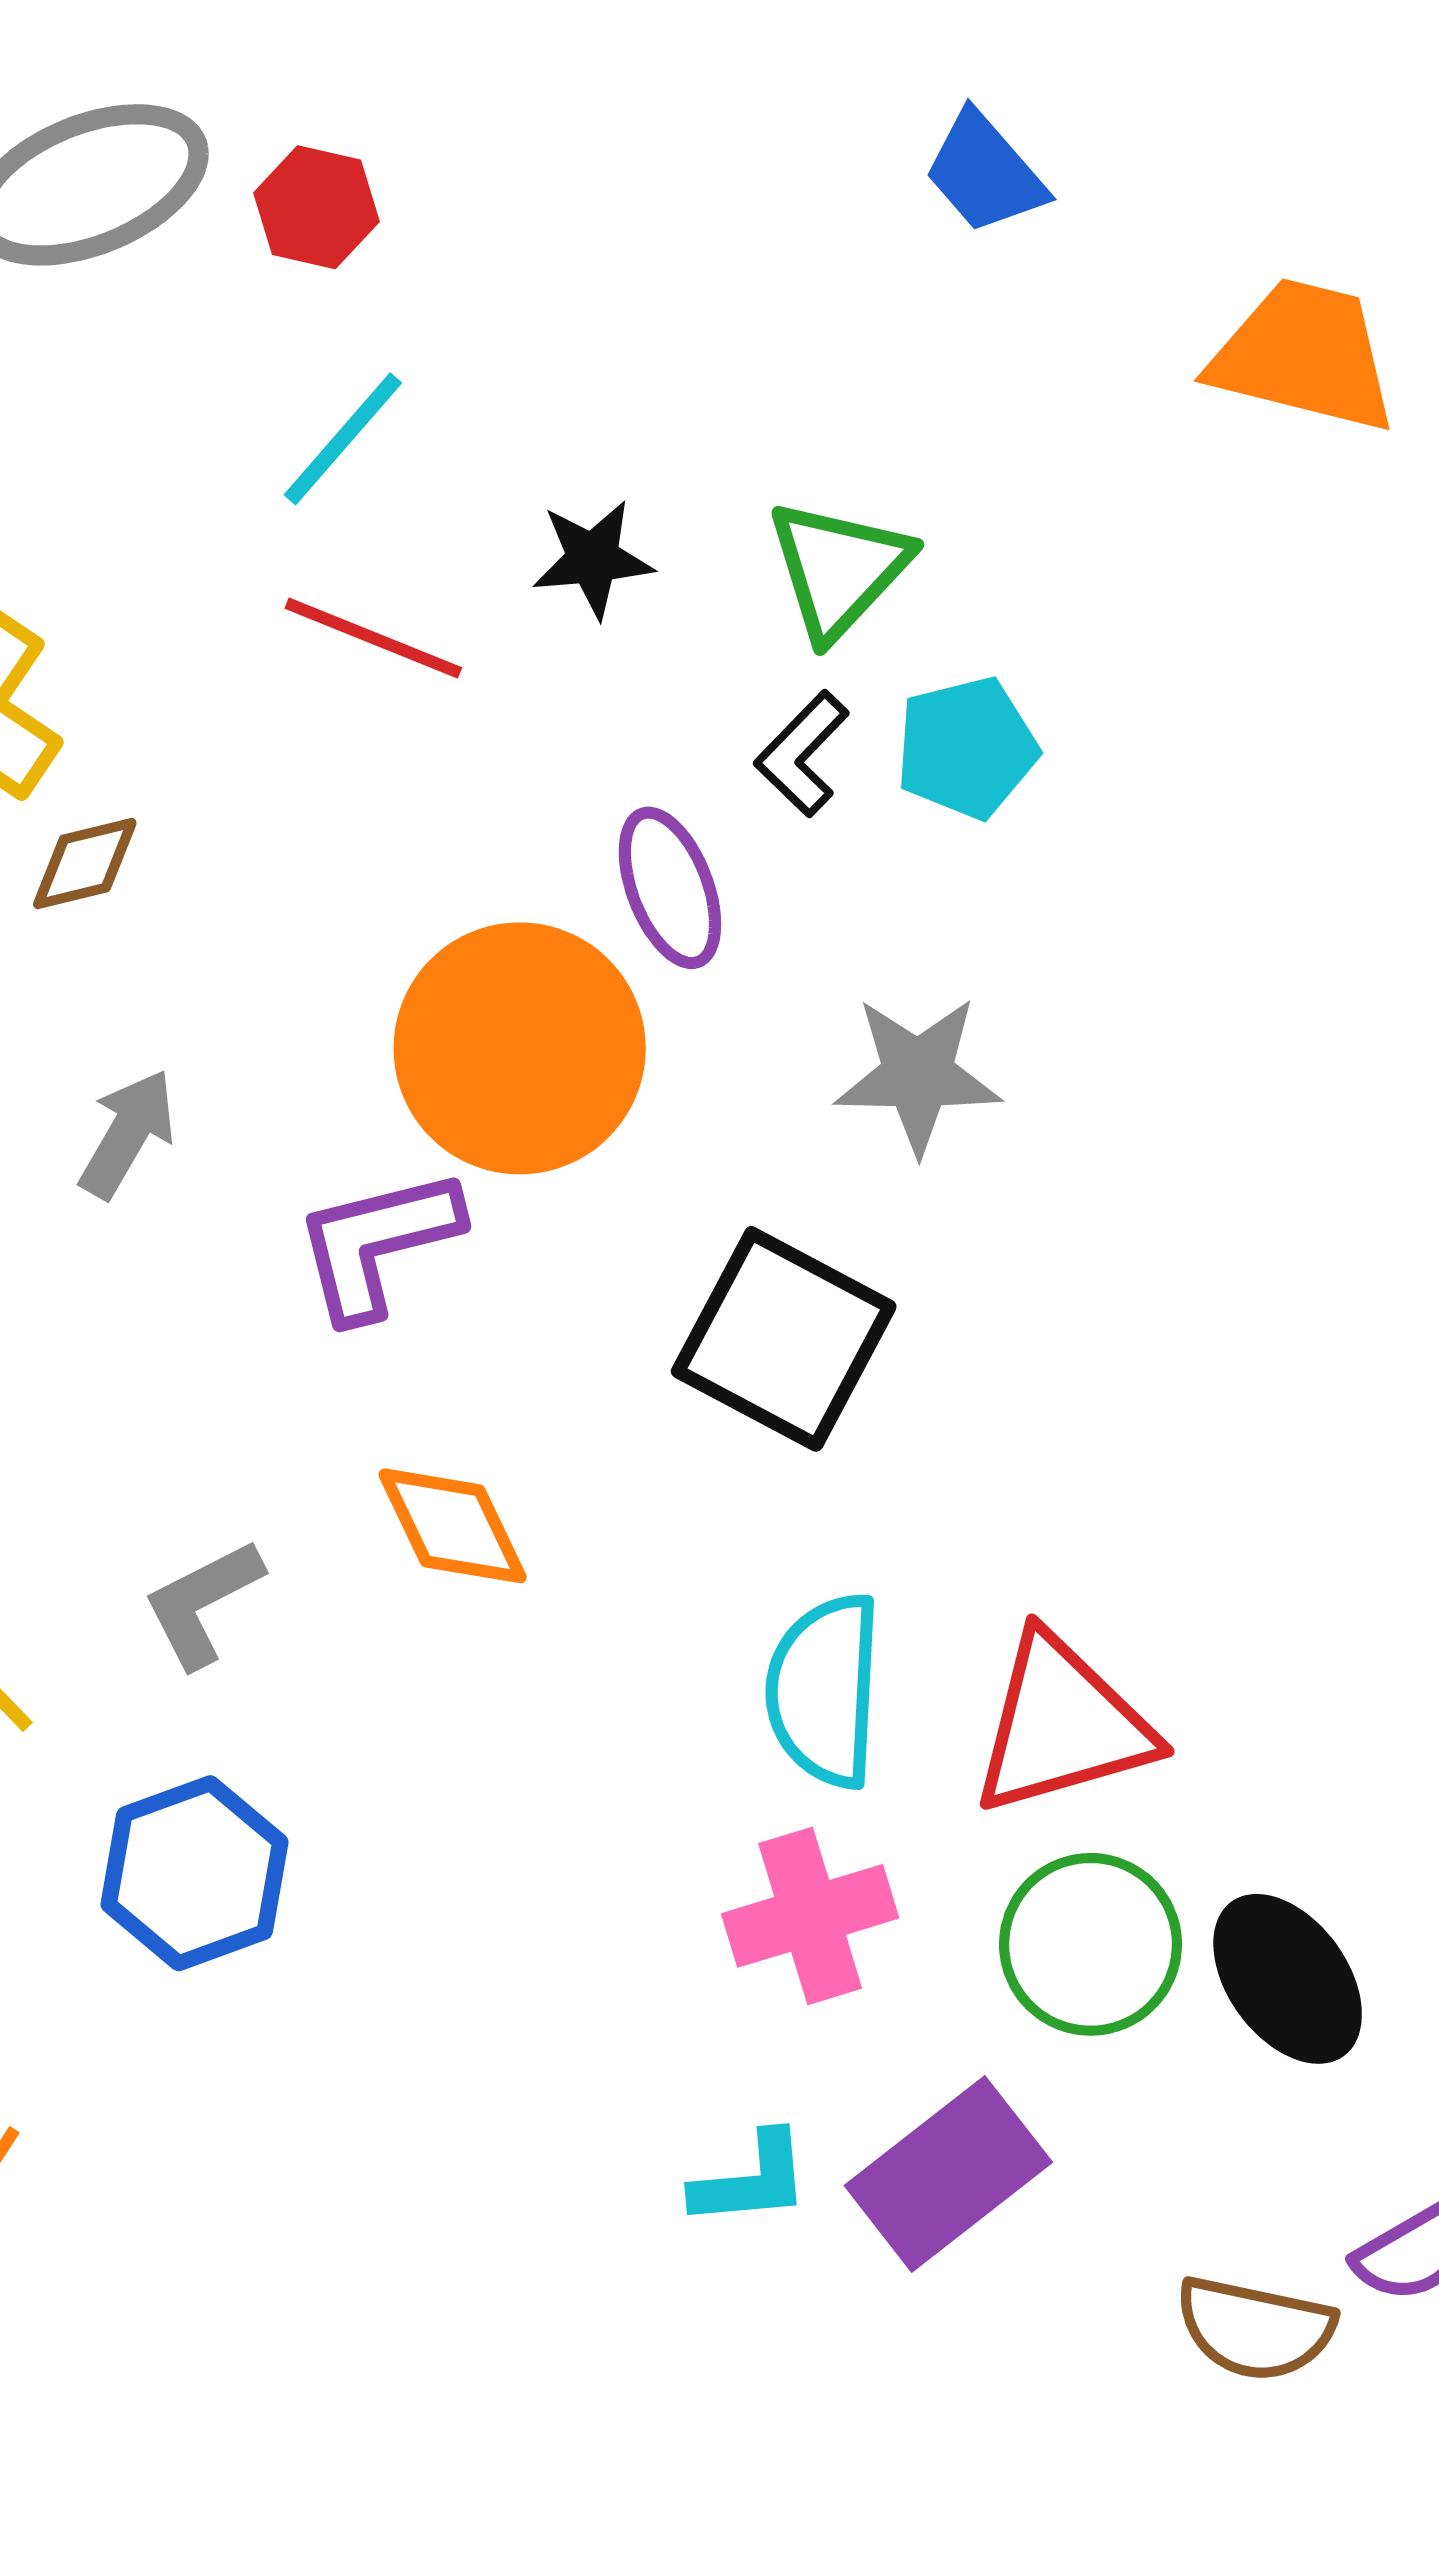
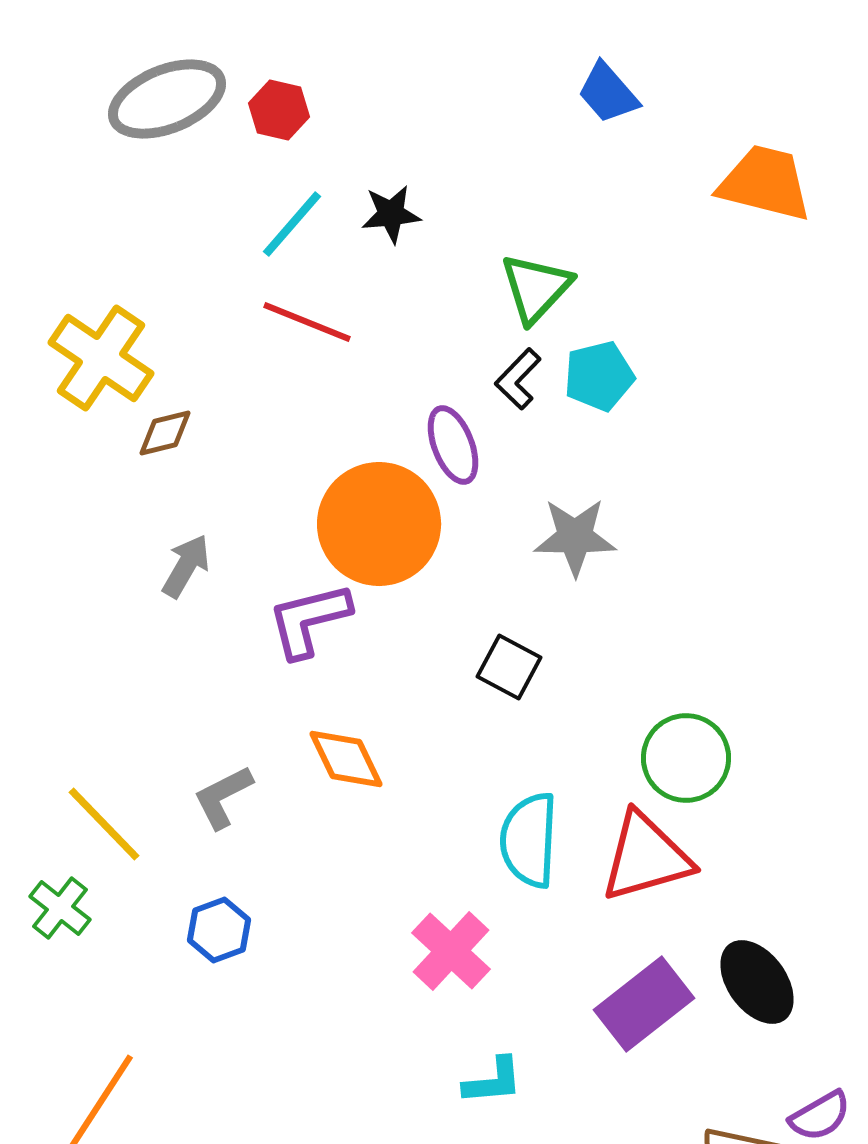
black star: (593, 559) -> (391, 214), moved
black square: (784, 1339) -> (509, 667), size x0.6
blue hexagon: (195, 1873) -> (219, 930), size x0.7
pink cross: (810, 1916) -> (451, 951), moved, turned -30
green circle: (1091, 1944) -> (686, 758), moved
purple rectangle: (948, 2174) -> (644, 1004), moved

